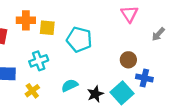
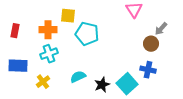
orange cross: (26, 20) -> (48, 30), moved
yellow square: (47, 28) -> (68, 16), moved
brown circle: (128, 60) -> (151, 44), moved

